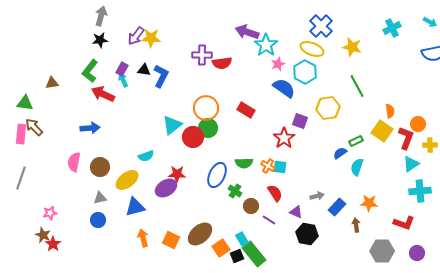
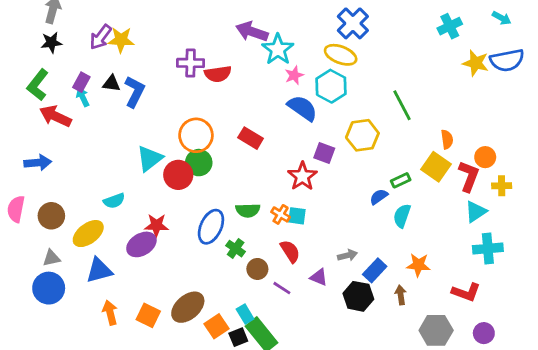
yellow star: (352, 47) -> (476, 63), moved
blue circle: (98, 220) -> (49, 288), size x1.5
black hexagon: (307, 234) -> (358, 296), moved

